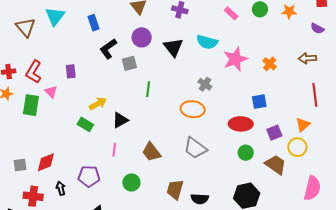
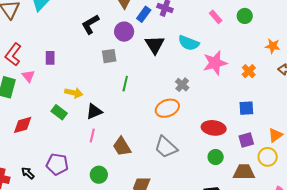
orange star: (289, 11) -> (273, 46), moved
blue rectangle: (93, 23) -> (144, 14), moved, turned 49
black L-shape: (108, 49) -> (90, 24), moved
blue square: (259, 102) -> (246, 108), moved
yellow arrow: (98, 104) -> (74, 93), turned 36
orange ellipse: (193, 109) -> (167, 108), turned -35
pink line: (114, 150) -> (92, 135), moved
red diamond: (46, 162) -> (23, 125), moved
brown trapezoid: (276, 165) -> (244, 172), turned -40
black arrow: (61, 188) -> (28, 173), turned -40

